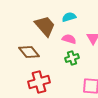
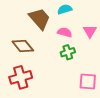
red cross: (39, 82) -> (21, 77), moved

